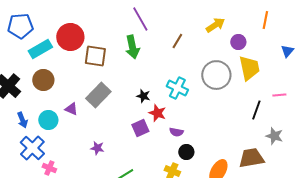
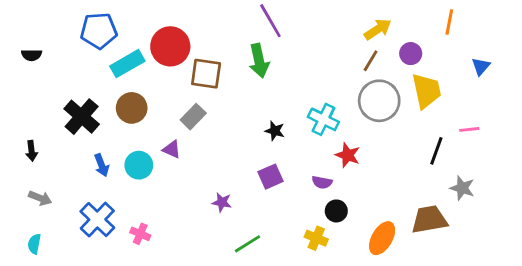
brown line: (177, 41) -> (371, 61), moved
gray rectangle: (98, 95) -> (193, 117), moved, size x0.7
red star: (157, 113) -> (348, 155), moved
blue cross: (32, 148) -> (97, 220), moved
purple star: (97, 148) -> (222, 202), moved

